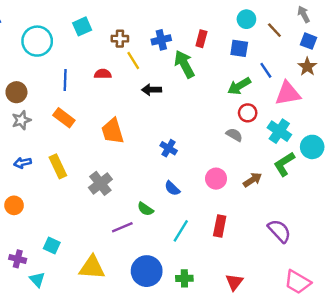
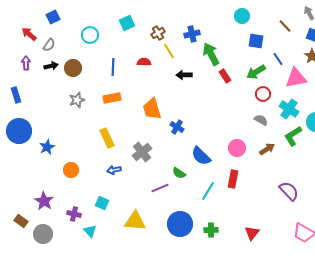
cyan circle: (246, 19) -> (242, 16), moved
brown cross: (120, 39) -> (158, 33), turned -32
red rectangle: (201, 39) -> (225, 76), moved, turned -48
cyan circle: (37, 41) -> (90, 35), size x0.7
brown circle: (16, 92) -> (73, 68), moved
orange rectangle: (64, 118) -> (112, 98), turned -48
gray semicircle: (234, 135) -> (261, 120), moved
blue cross: (169, 148) -> (177, 127), moved
blue arrow: (23, 163) -> (114, 170), moved
blue semicircle: (172, 188) -> (201, 156), size x1.5
red rectangle: (220, 226) -> (233, 179), moved

